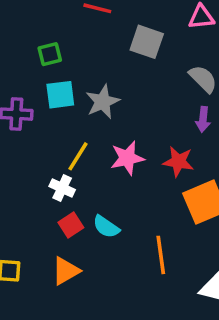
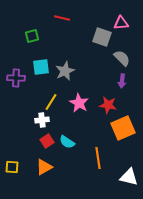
gray square: (147, 42) -> (102, 37), moved
green square: (50, 54) -> (32, 36), moved
pink star: (127, 158) -> (79, 103), turned -30
white cross: (62, 188) -> (42, 120), turned -32

